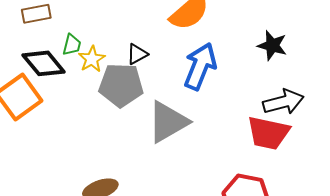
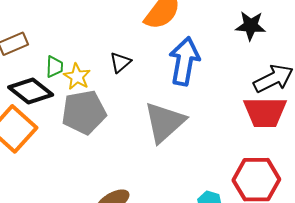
gray pentagon: (121, 85) -> (84, 112), moved

